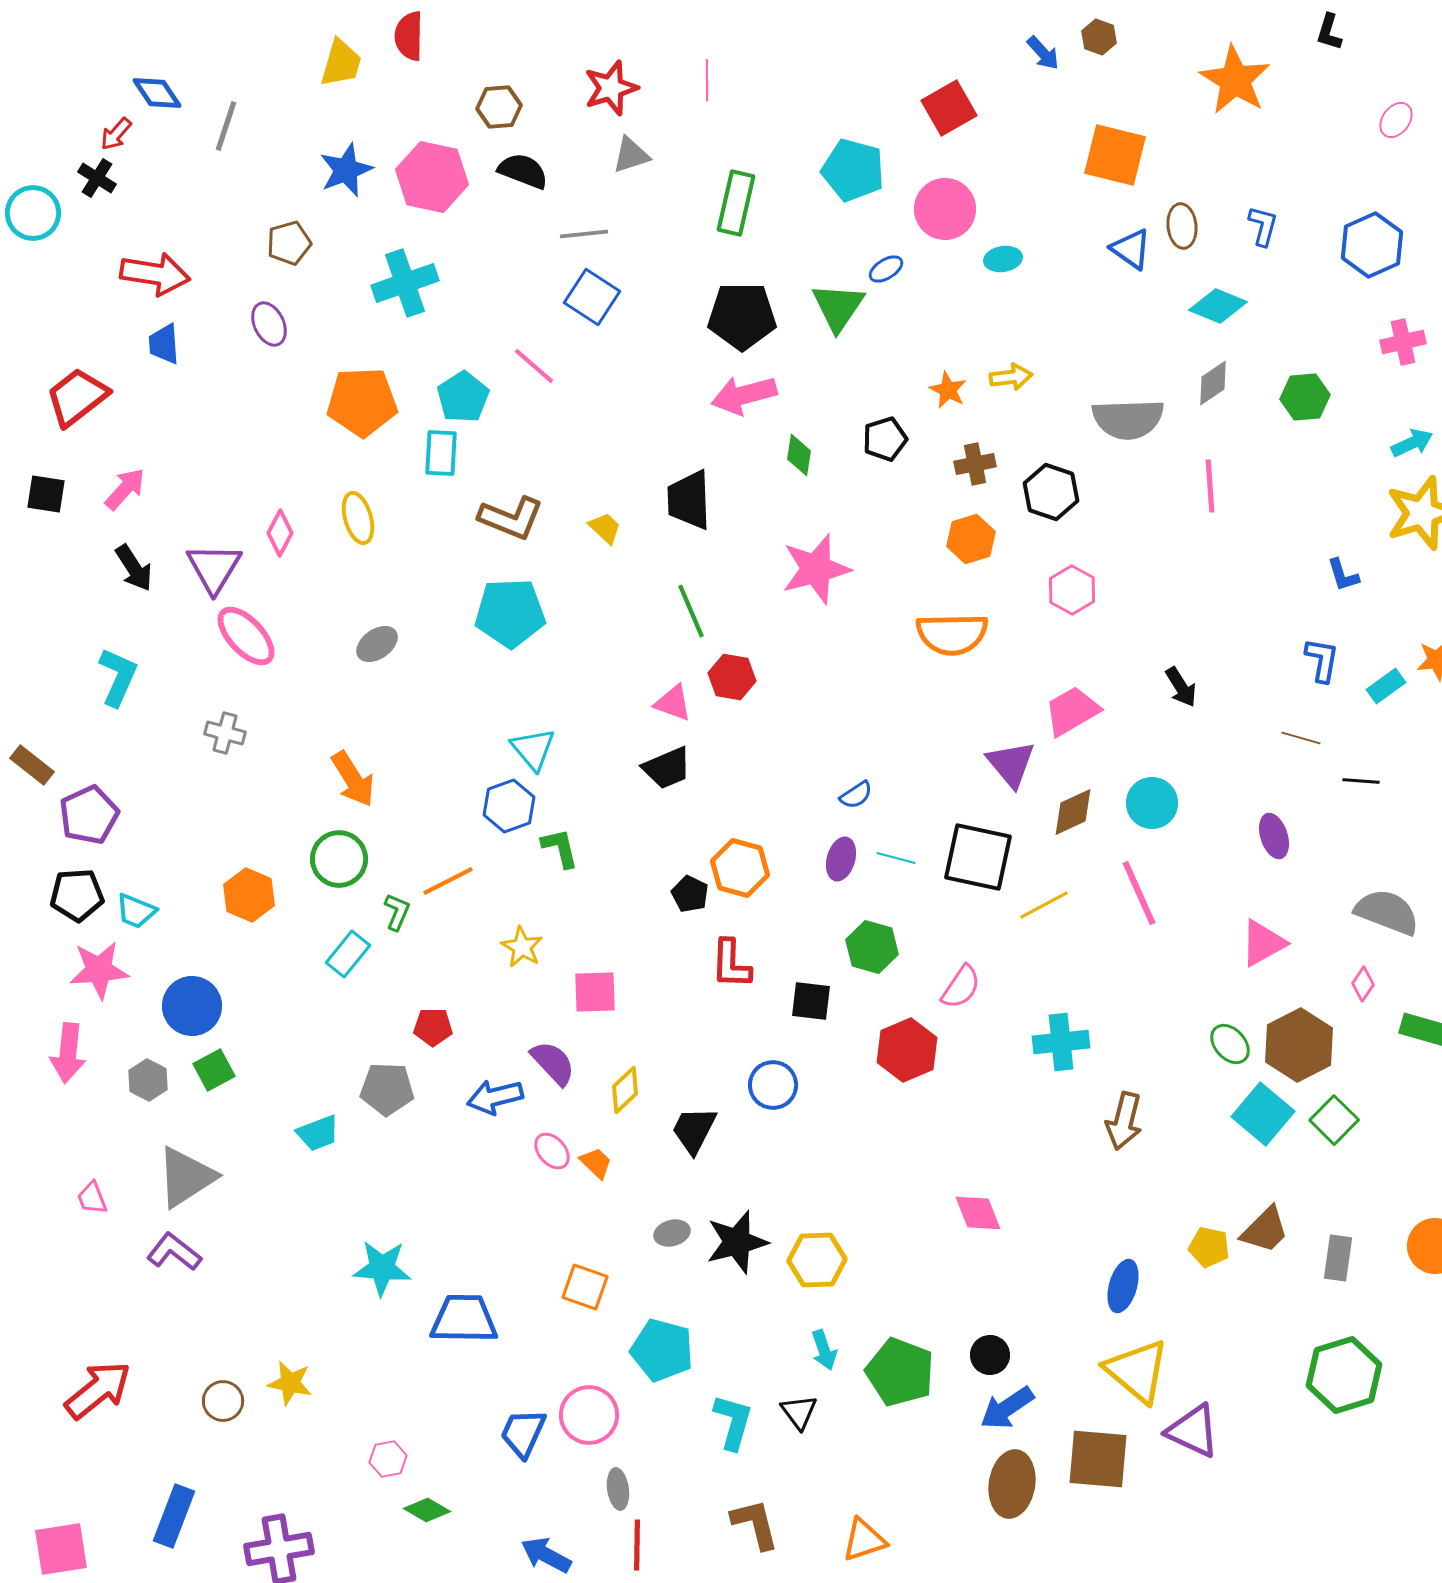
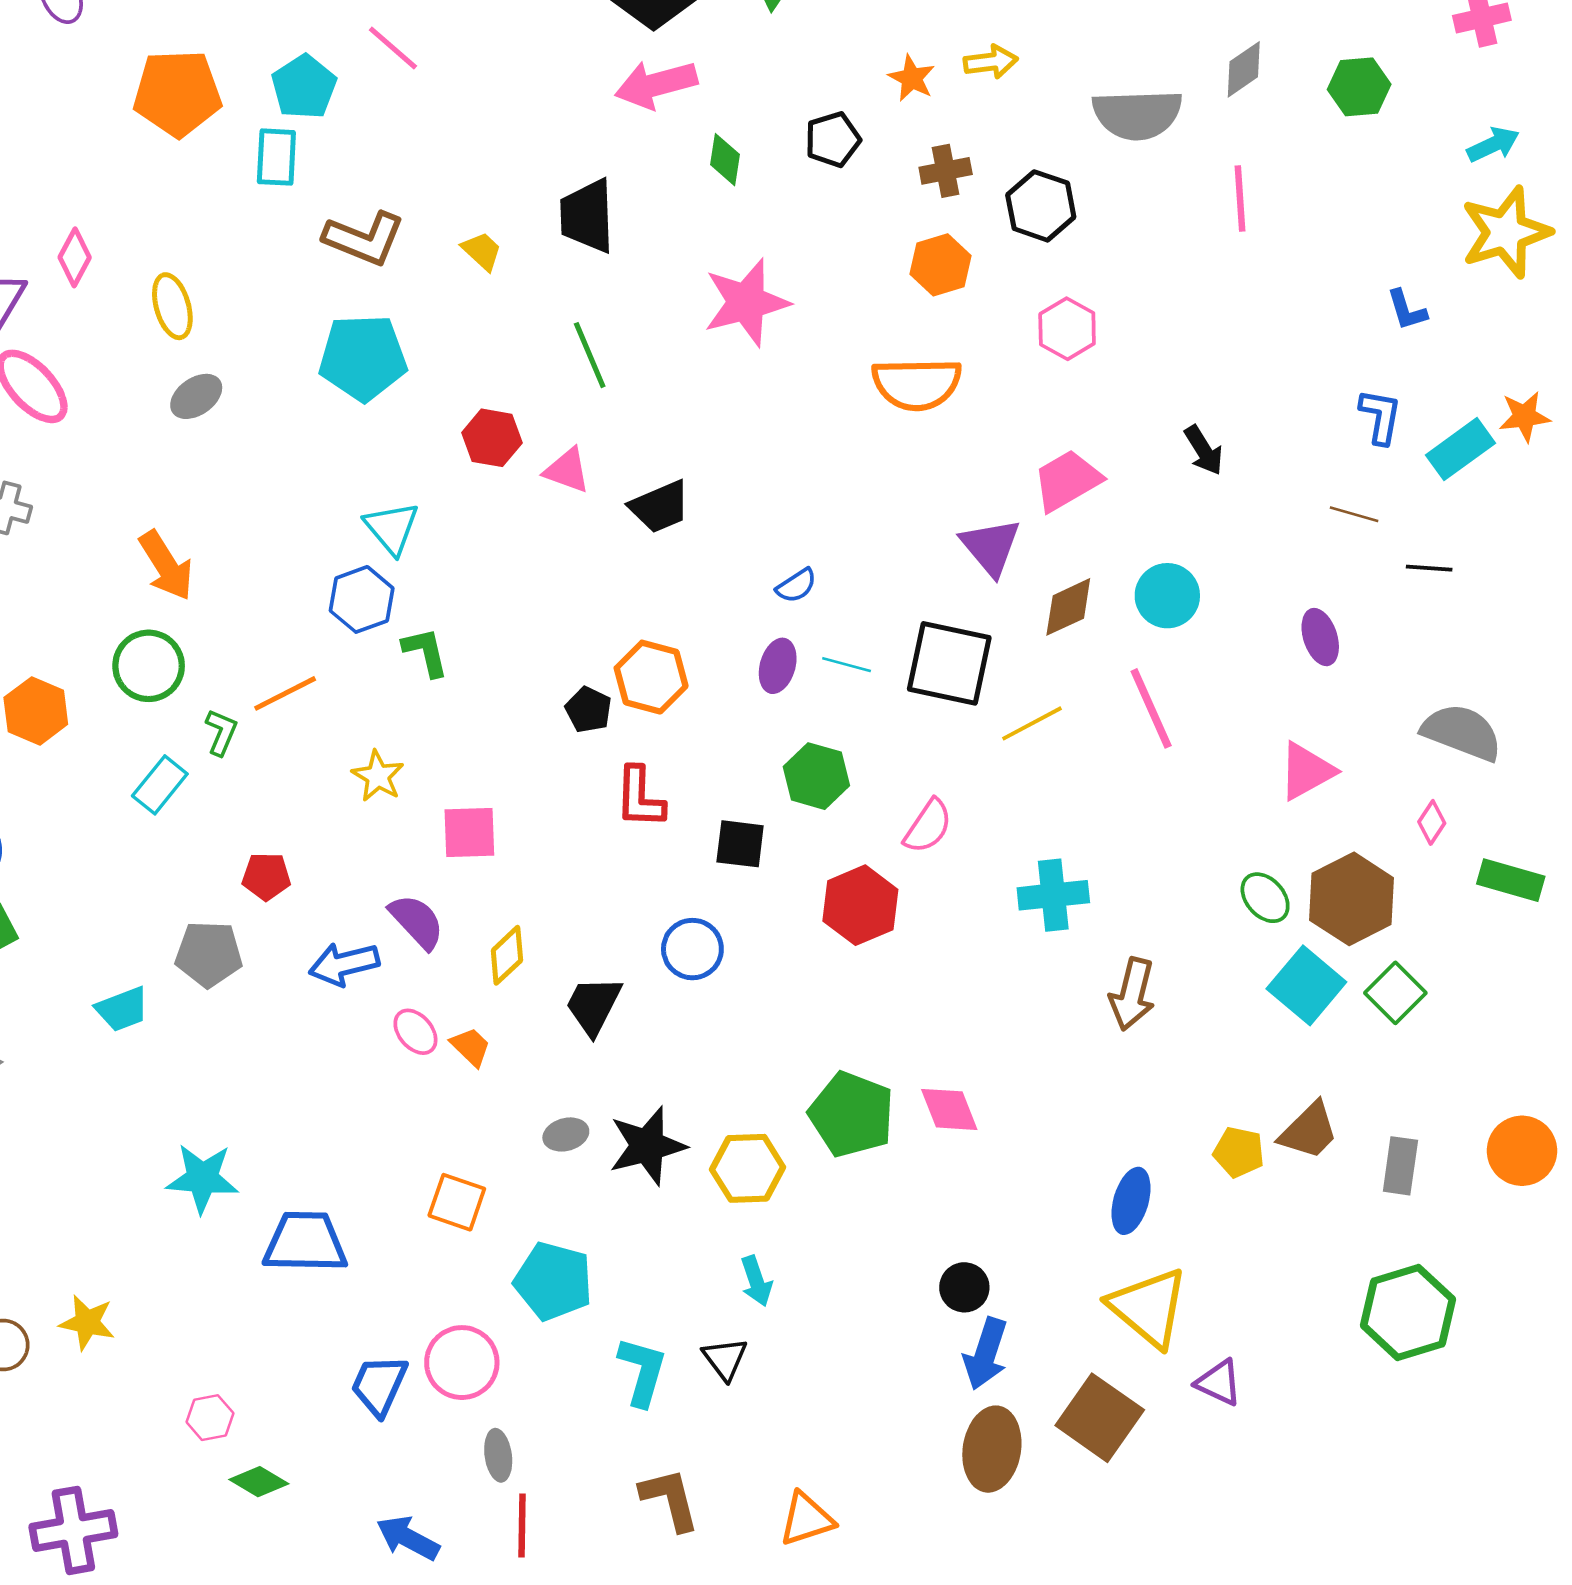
yellow ellipse: (358, 518) -> (172, 306), moved
red hexagon: (732, 677) -> (492, 438), moved
cyan rectangle: (1386, 686) -> (1461, 449), size x1.4
black trapezoid: (667, 768) -> (660, 507), moved
green pentagon: (900, 1372) -> (852, 1114), moved
blue arrow: (1007, 1408) -> (986, 1354), turned -38
purple triangle: (1193, 1431) -> (1219, 1383), size x0.7
brown square: (1098, 1459) -> (1100, 1418), turned 30

